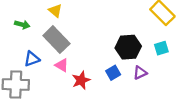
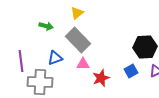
yellow triangle: (55, 11) -> (77, 13), turned 40
pink triangle: (62, 65) -> (83, 64), turned -32

